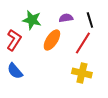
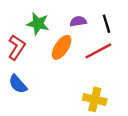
red line: (83, 43) -> (98, 51), turned 30
yellow cross: (82, 73) -> (95, 99), moved

